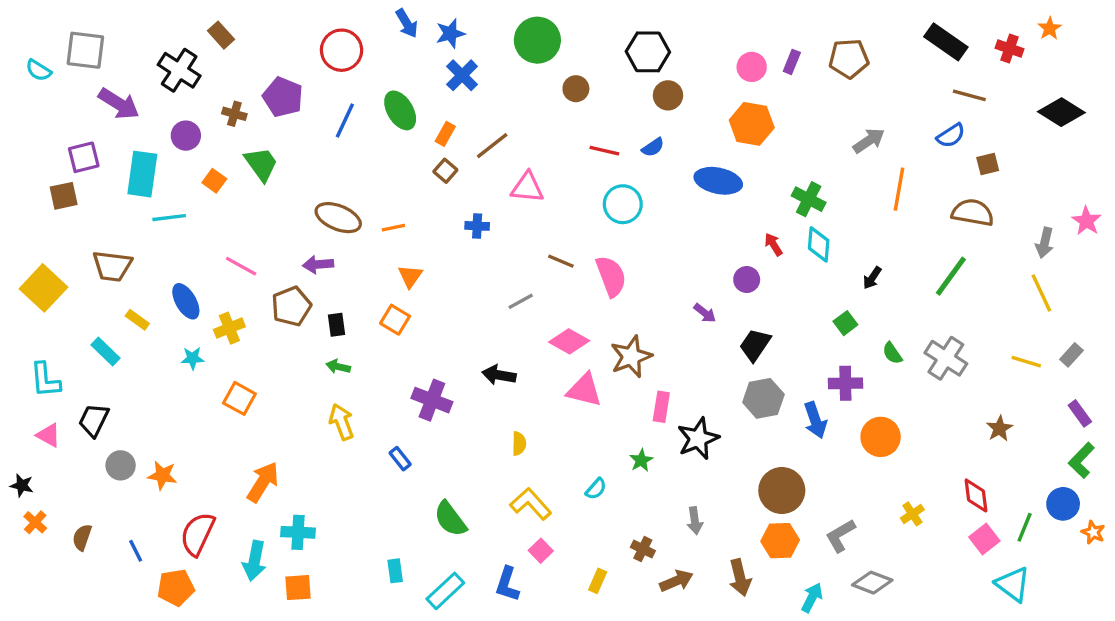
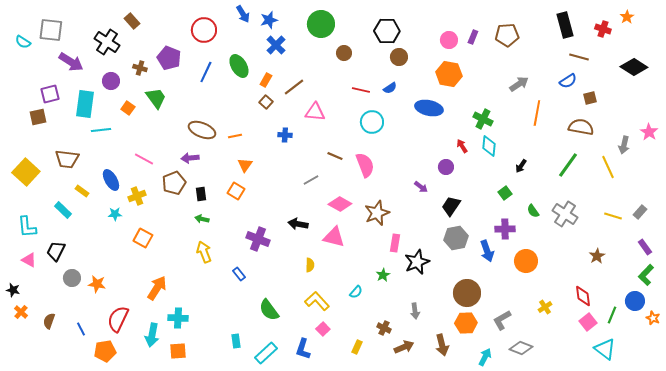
black rectangle: (946, 42) -> (565, 25), turned 40
yellow line: (1041, 293) -> (608, 167), moved
pink triangle: (584, 390) -> (334, 237), moved

